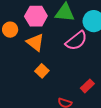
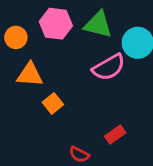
orange triangle: (35, 42) -> (30, 75), moved, turned -42

